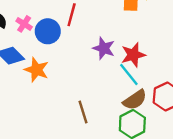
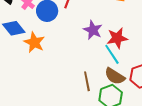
brown semicircle: (135, 100) -> (115, 76), turned 60
brown line: (83, 112) -> (87, 81), moved

